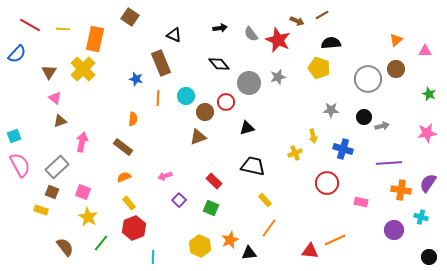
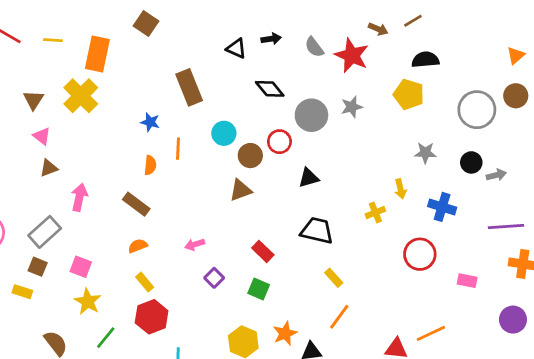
black triangle: (174, 35) -> (236, 49), moved
blue star: (136, 79) -> (150, 122), moved
orange line: (158, 98) -> (178, 149), moved

